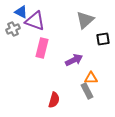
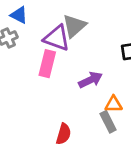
gray triangle: (85, 20) -> (74, 26), moved
purple triangle: (35, 21) -> (57, 38), moved

